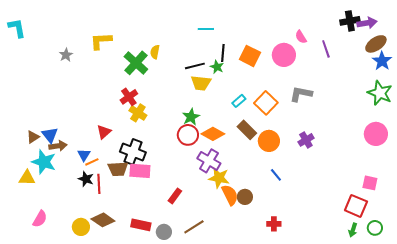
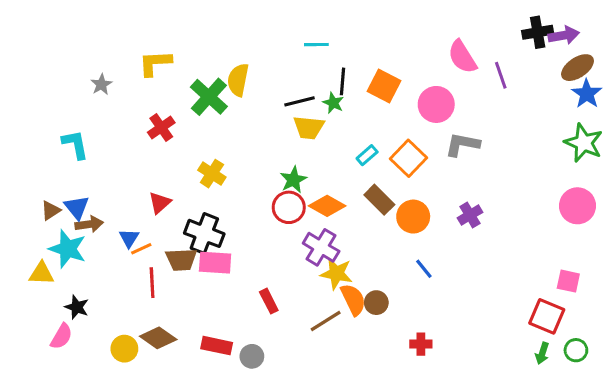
cyan L-shape: (17, 28) -> (75, 144), moved
pink semicircle: (301, 37) -> (462, 57), size x1.6
yellow semicircle: (155, 52) -> (238, 80), size x1.5
pink circle: (284, 55) -> (436, 104), moved
red cross: (129, 97) -> (161, 127), moved
black star: (86, 179) -> (77, 307), moved
red rectangle: (175, 196) -> (269, 301), turned -63
brown line: (194, 227) -> (326, 321), moved

